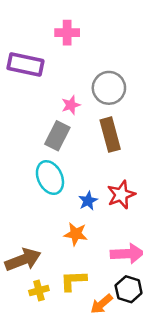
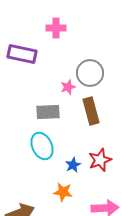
pink star: (71, 105) -> (68, 87), moved
gray rectangle: (57, 136) -> (48, 112), turned 60

